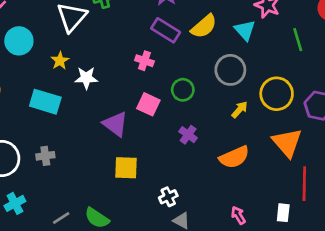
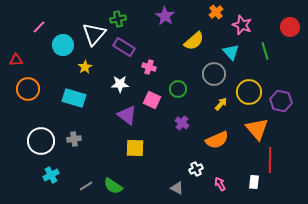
purple rectangle: (166, 30) -> (124, 47), moved
cyan triangle: (245, 30) -> (231, 52), moved
cyan circle: (19, 41) -> (63, 45), moved
white star: (86, 78) -> (120, 84), moved
white cross: (168, 197) -> (196, 169), moved

